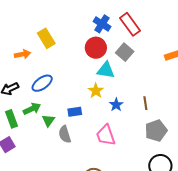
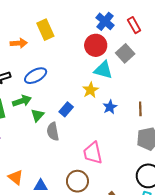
red rectangle: (130, 24) -> (134, 25), size x0.7
blue rectangle: (75, 112) -> (66, 109), turned -48
pink trapezoid: (106, 135) -> (93, 153), moved

